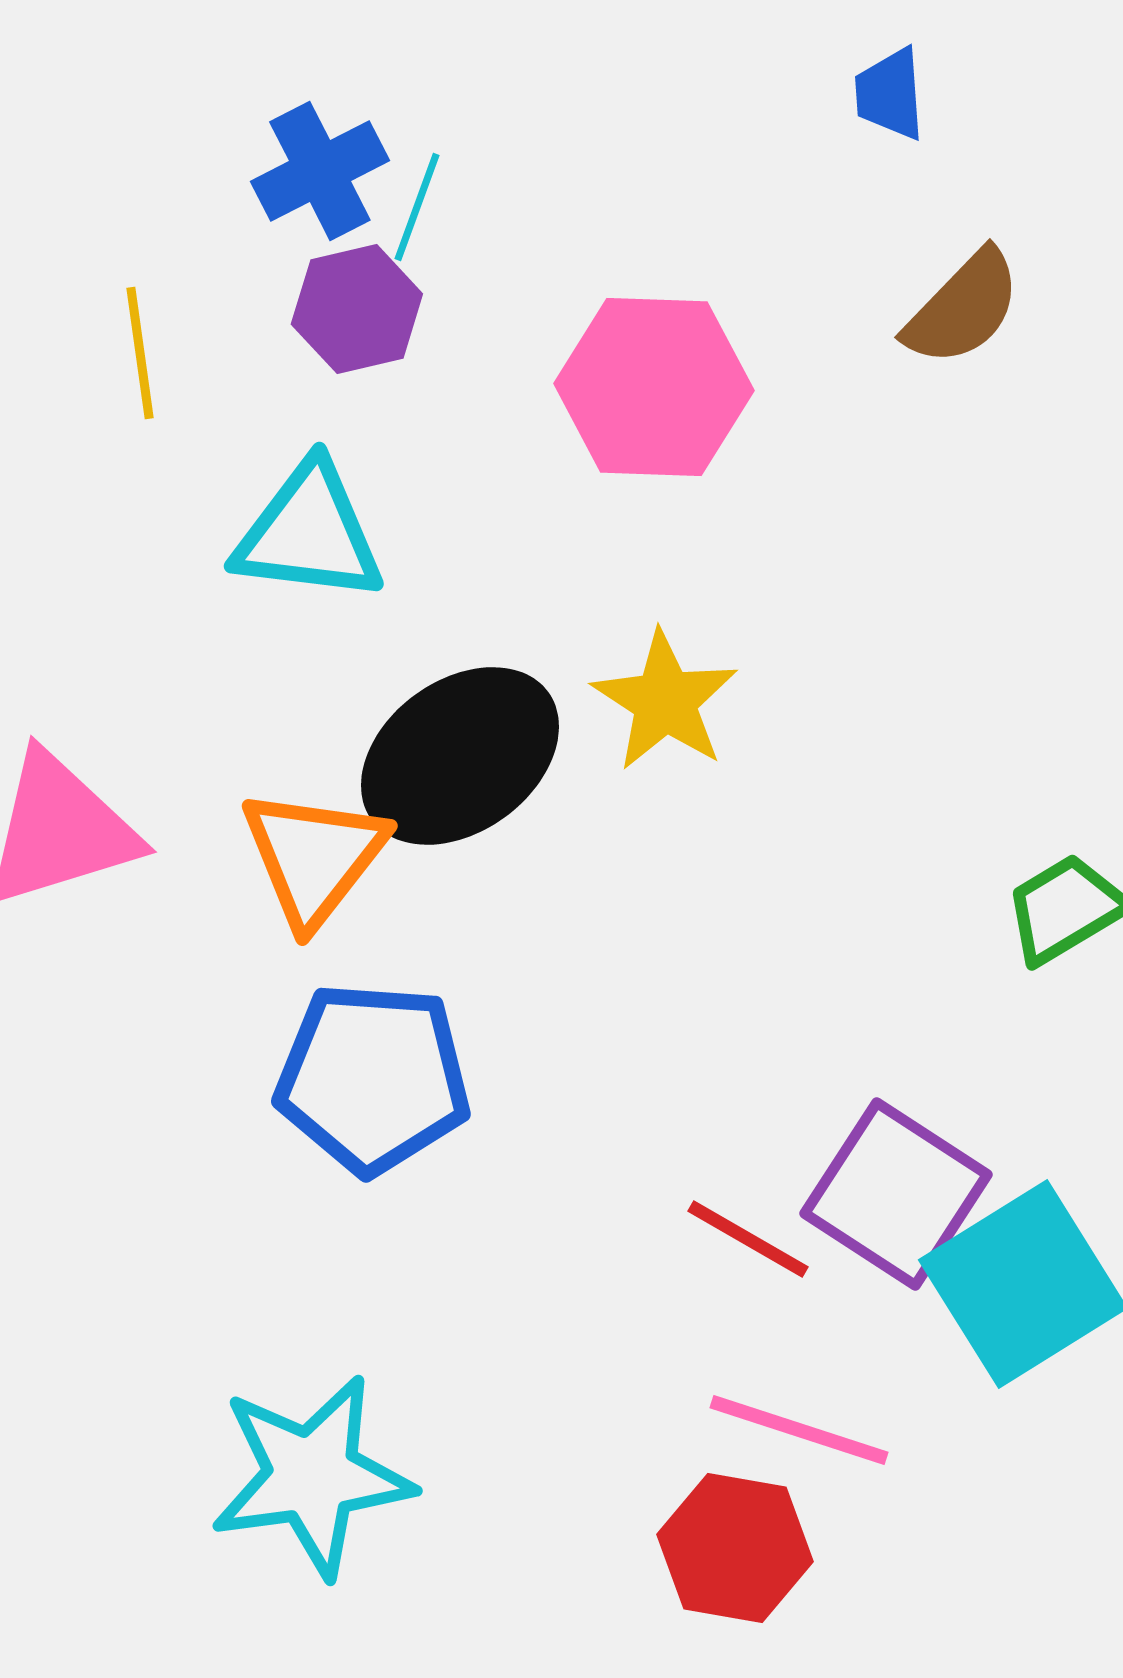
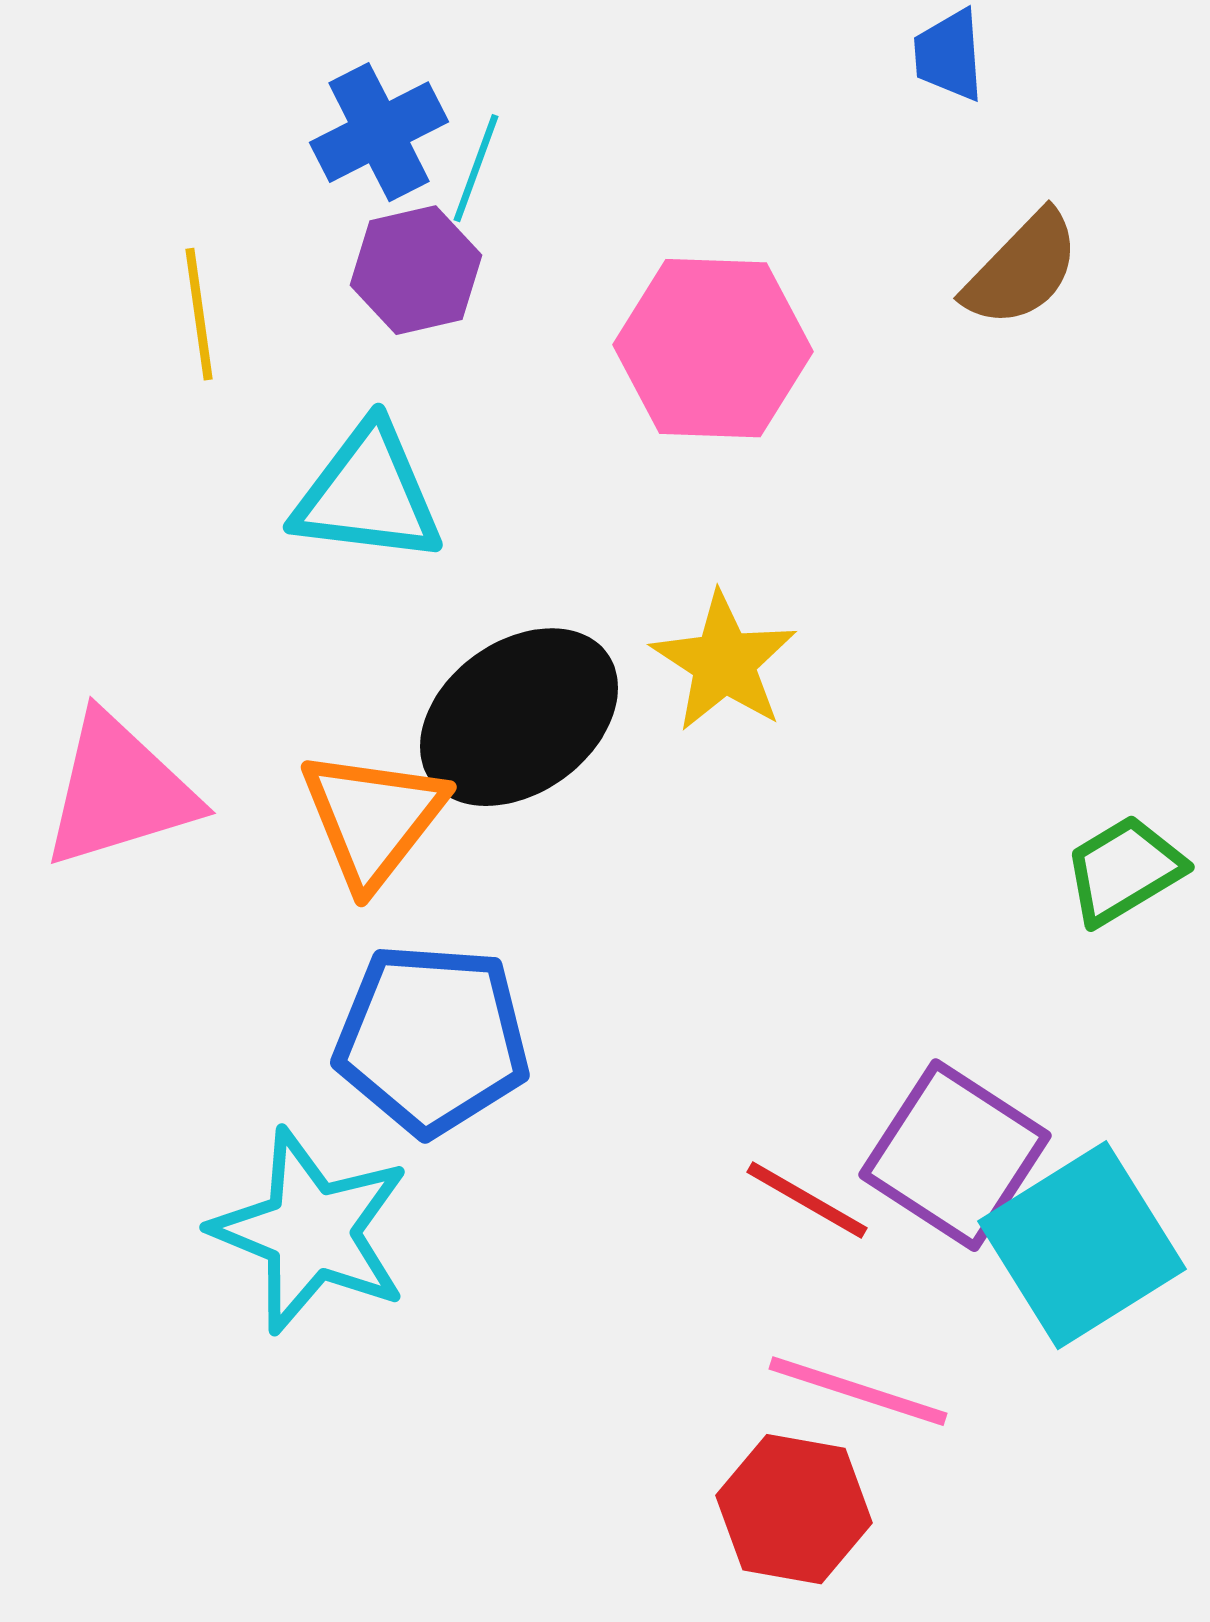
cyan star: (312, 1476) -> (311, 1231), moved, turned 30

